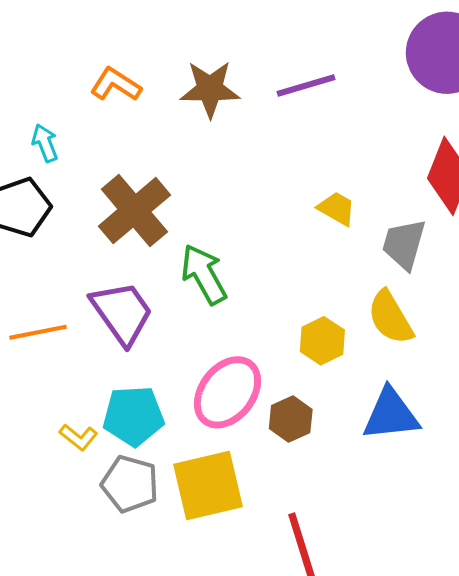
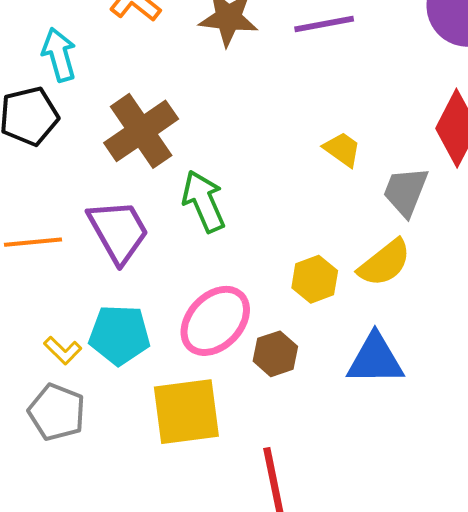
cyan arrow: (45, 143) -> (59, 55), size x1.4
yellow semicircle: (390, 317) -> (385, 263), turned -104
gray pentagon: (130, 484) -> (57, 412), moved

